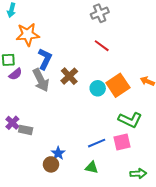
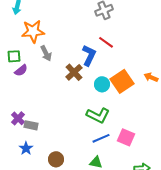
blue L-shape: (45, 59) -> (89, 55), moved
gray arrow: (41, 80) -> (46, 53), moved, size x0.7
green L-shape: (130, 120) -> (98, 115), moved
pink square: (122, 142) -> (126, 137), turned 36
blue star: (58, 153) -> (26, 148), moved

